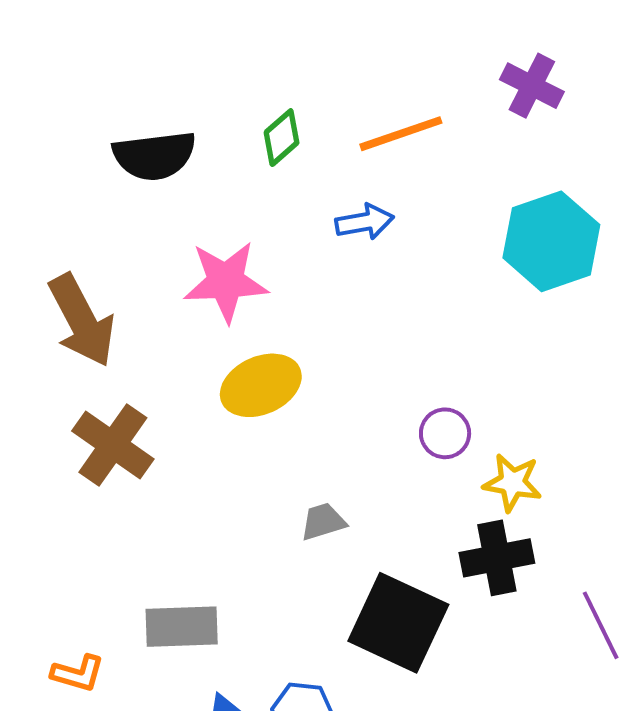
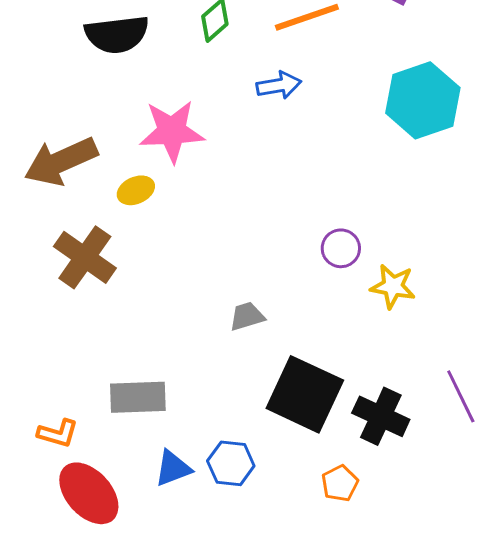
brown arrow: (82, 320) -> (61, 161), turned 94
yellow ellipse: (261, 385) -> (136, 190), moved, size x0.6
black cross: (497, 558) -> (381, 416), moved, turned 36

